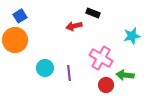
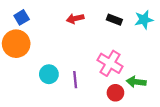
black rectangle: (93, 13) -> (114, 20), moved
red arrow: (74, 26) -> (75, 19), moved
cyan star: (132, 36) -> (144, 20), moved

